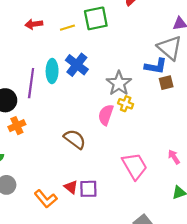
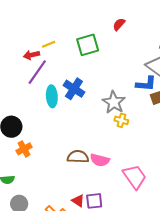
yellow line: (67, 28) -> (49, 44), moved
purple line: (31, 83) -> (37, 72), moved, turned 32
pink semicircle: (106, 115) -> (100, 160), moved, turned -90
brown semicircle: (75, 139) -> (78, 157), turned -30

